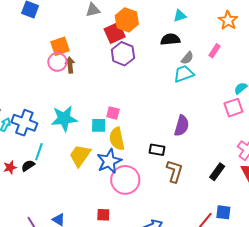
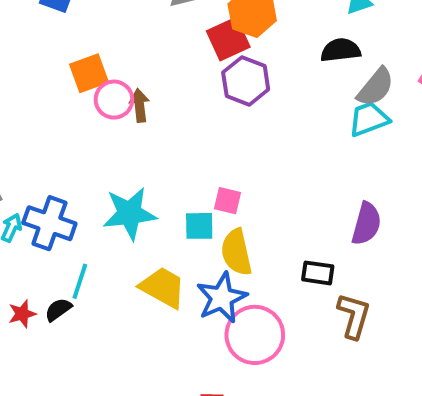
orange square: (60, 46) -> (89, 73), moved
gray semicircle: (187, 58) -> (376, 87), size x1.5
yellow trapezoid: (80, 156) -> (163, 287), turned 85

